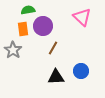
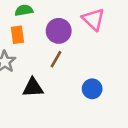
purple circle: (43, 26) -> (59, 31), moved
black triangle: (56, 77) -> (33, 88), moved

